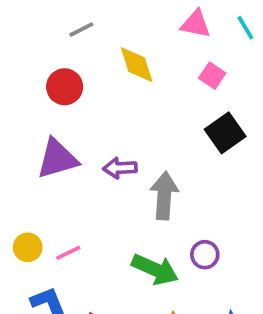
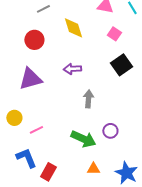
purple arrow: (120, 168) -> (72, 69), moved
gray arrow: (164, 196) -> (88, 99), size x0.7
yellow circle: (28, 247) -> (14, 118), moved

